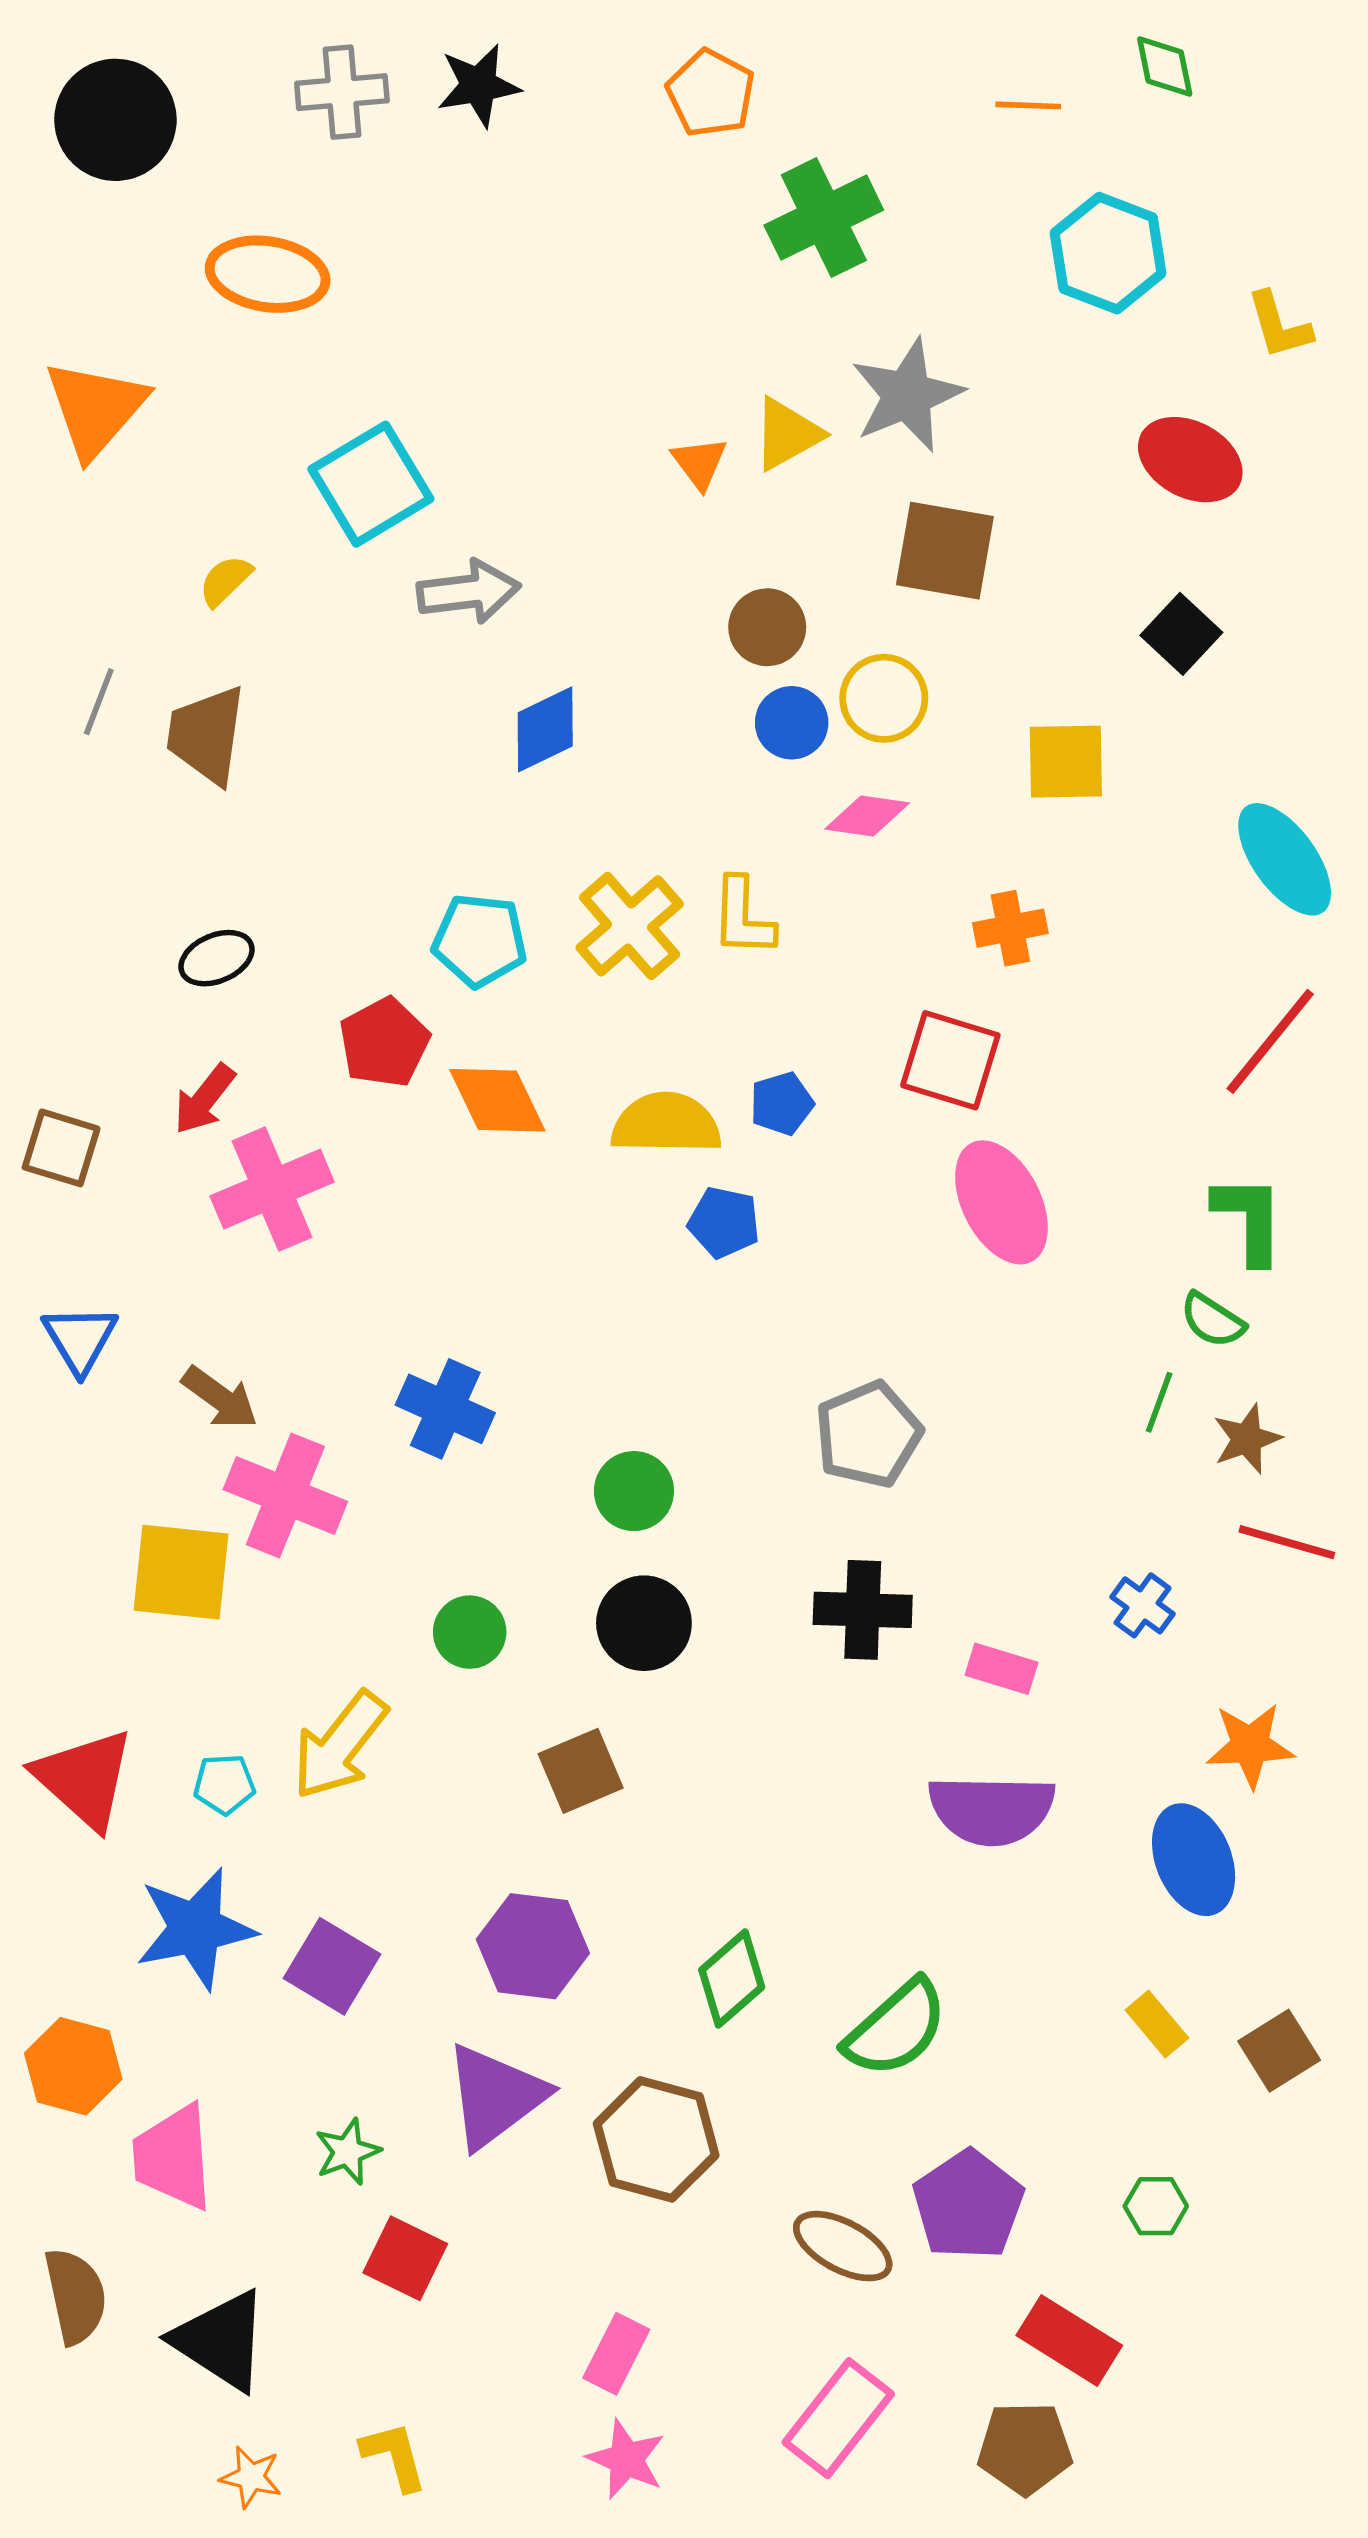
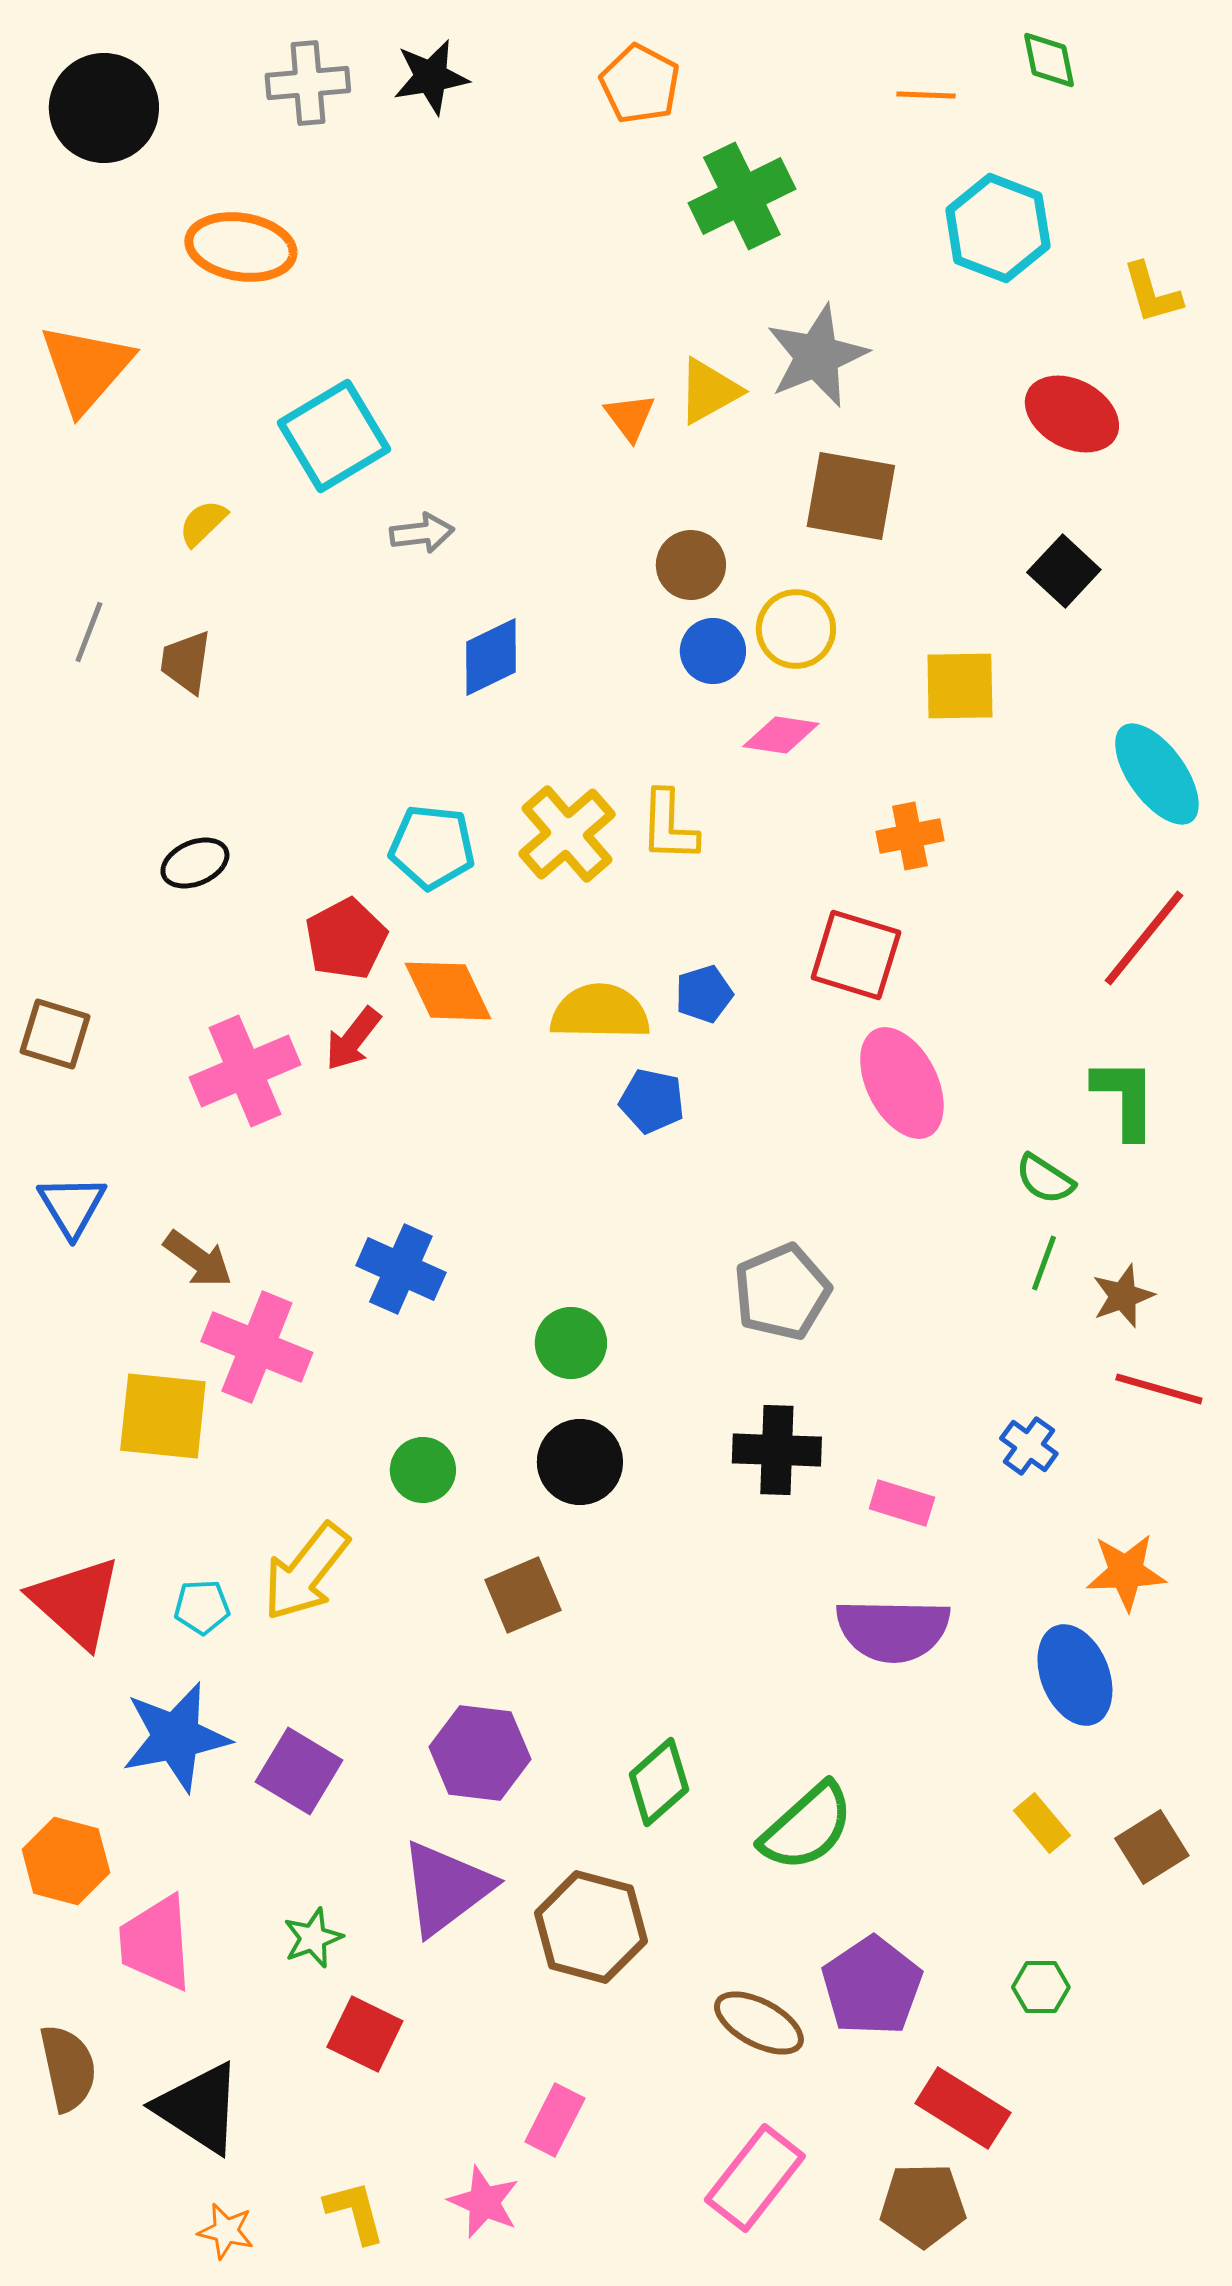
gray arrow: (469, 592) -> (422, 533), size x0.7
brown trapezoid: (207, 735) -> (186, 662), size x0.7
red arrow: (204, 1099) -> (353, 1039), moved
green semicircle: (1212, 1320) -> (1045, 1179), moved
pink star: (626, 2459) -> (484, 2202), moved

